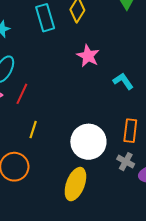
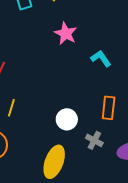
white circle: (88, 142) -> (67, 119), size x0.6
gray cross: (126, 162) -> (94, 140), moved

